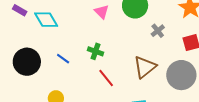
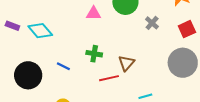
pink triangle: (102, 12) -> (94, 13), turned -35
brown triangle: (145, 67) -> (126, 63), moved, size x0.7
red line: (106, 78) -> (109, 78), turned -54

